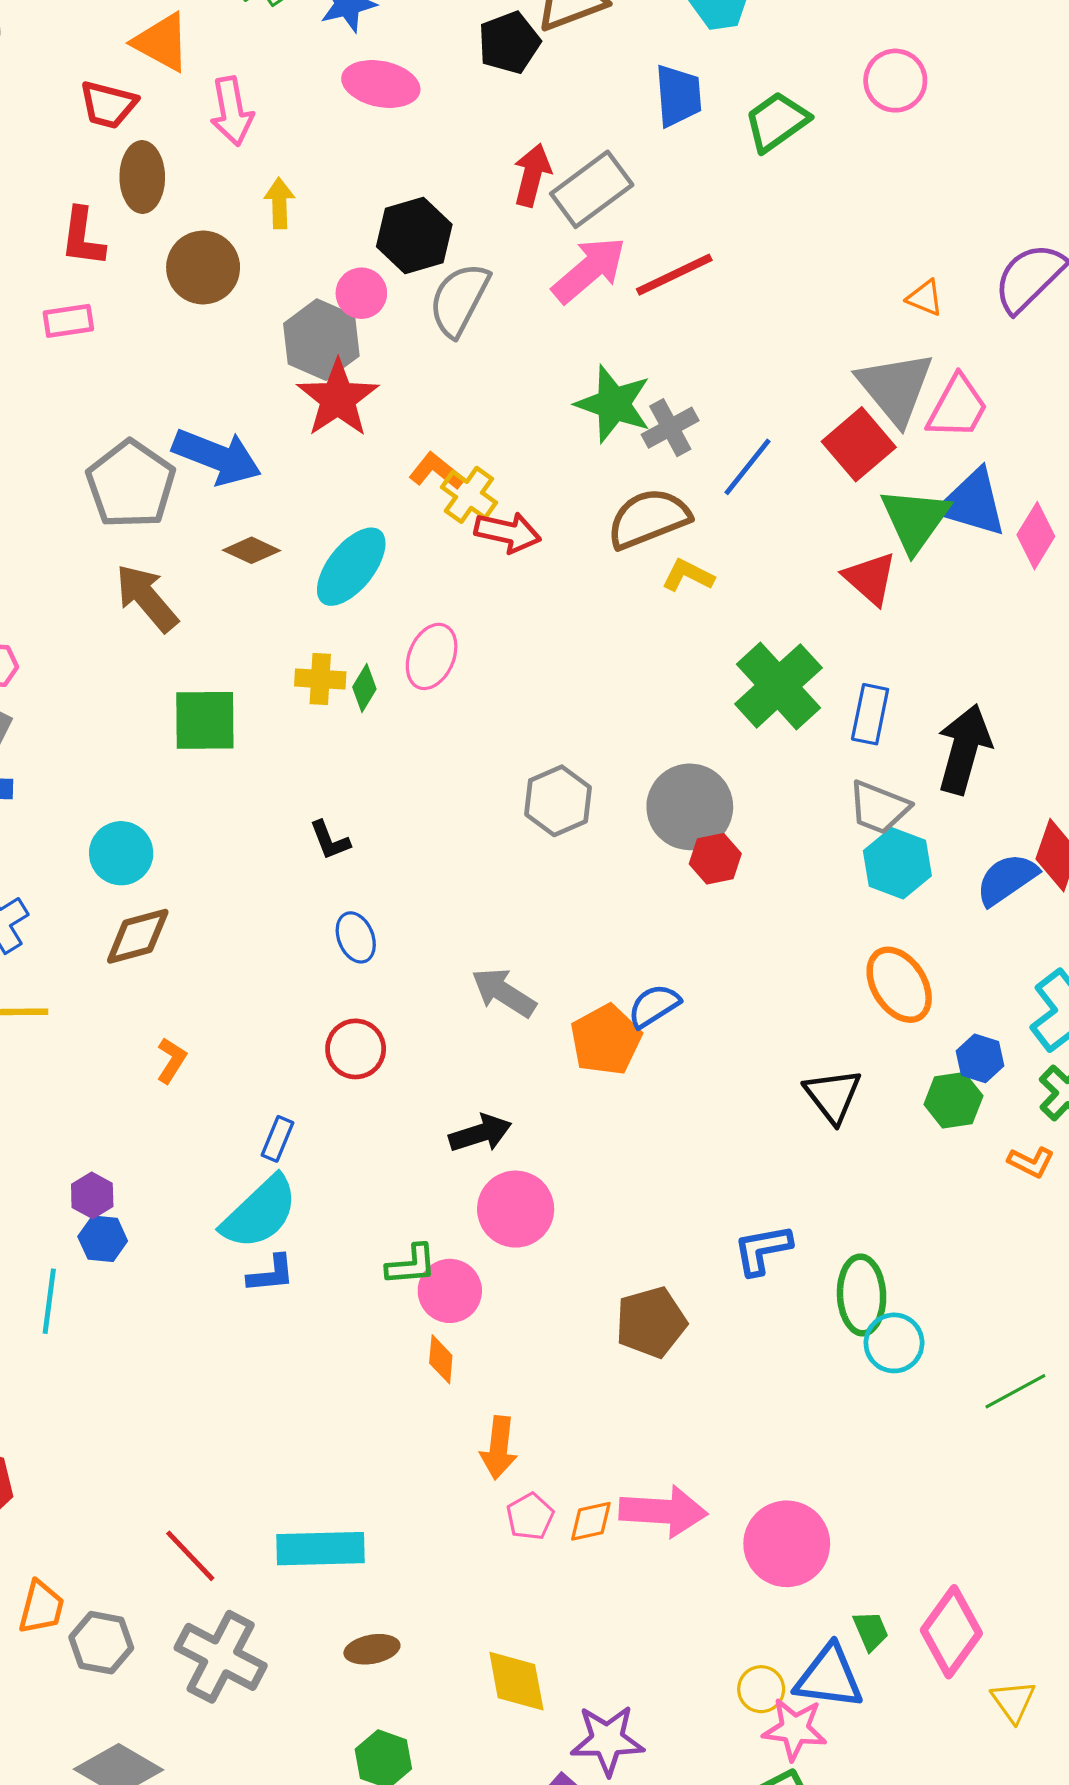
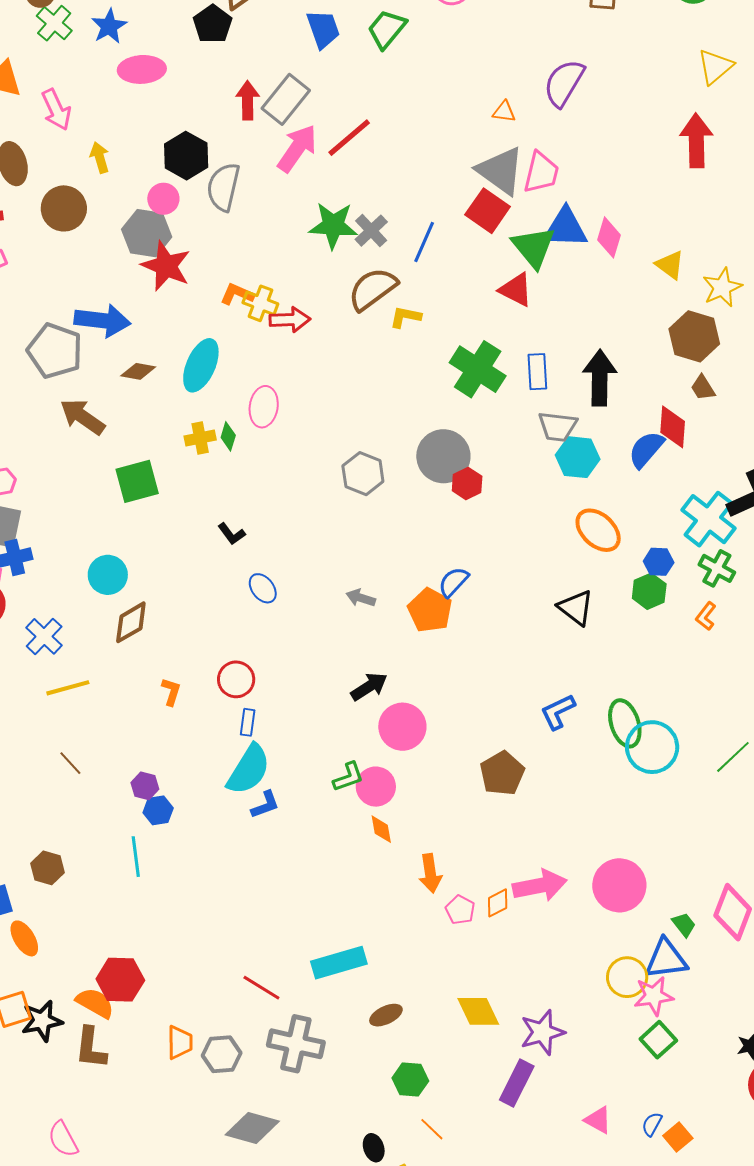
gray arrow: (504, 992) -> (361, 598), size x0.7
red circle: (356, 1049) -> (236, 679), moved
orange L-shape: (1031, 1162) -> (706, 616), turned 116
cyan circle: (894, 1343) -> (652, 747), size x1.4
yellow circle: (761, 1689) -> (627, 977), size x1.4

